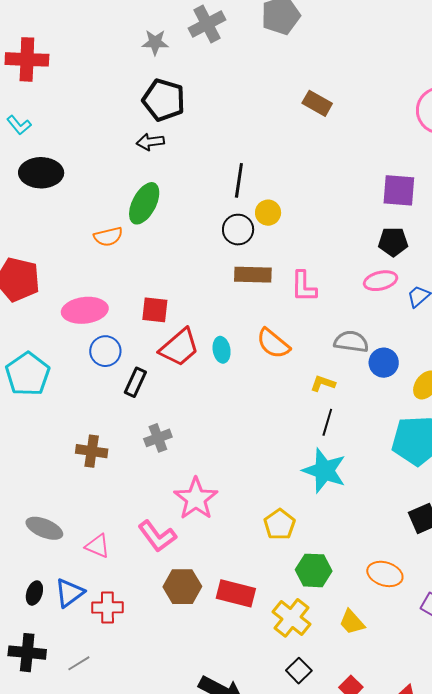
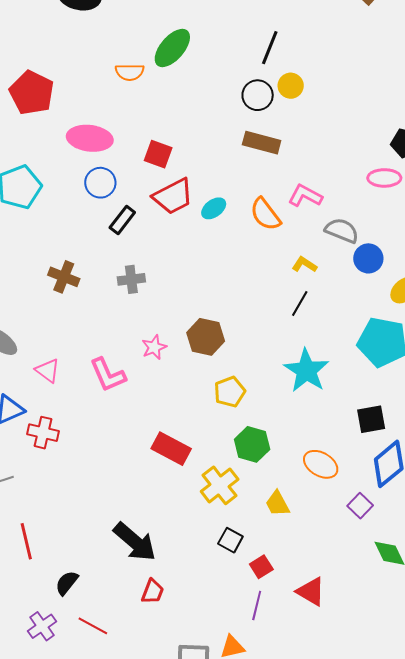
pink L-shape: (304, 286) -> (305, 196), moved, turned 104
cyan ellipse: (222, 350) -> (214, 208), turned 50
cyan star: (324, 471) -> (306, 371), moved
pink star: (196, 499) -> (154, 347), size x0.6
brown hexagon: (182, 587) -> (206, 337), moved
black square: (299, 671) -> (230, 540), moved, turned -30

